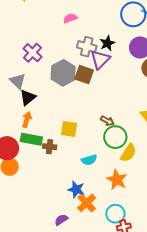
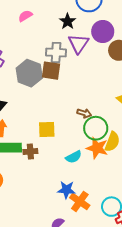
black star: (107, 43) -> (68, 21), moved
gray cross: (87, 47) -> (56, 52), moved
purple triangle: (100, 59) -> (78, 44), moved
orange star: (117, 180) -> (97, 148), moved

